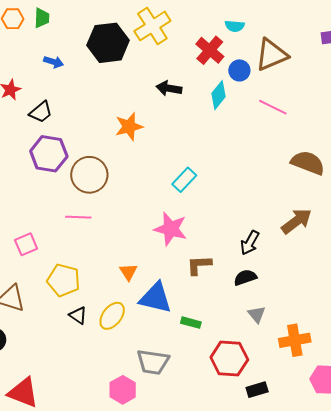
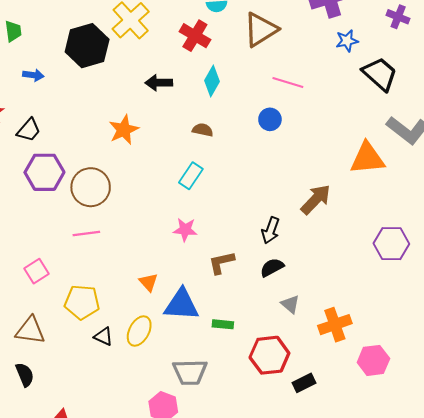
blue circle: (239, 70) -> (270, 119), moved
pink line: (273, 107) -> (288, 82), moved
brown semicircle: (308, 163) -> (203, 130), moved, size x0.6
pink star: (171, 229) -> (185, 230), size x0.7

